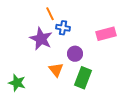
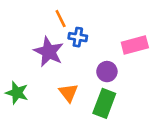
purple circle: (75, 54) -> (107, 72), moved
green star: (17, 83) -> (17, 93), moved

